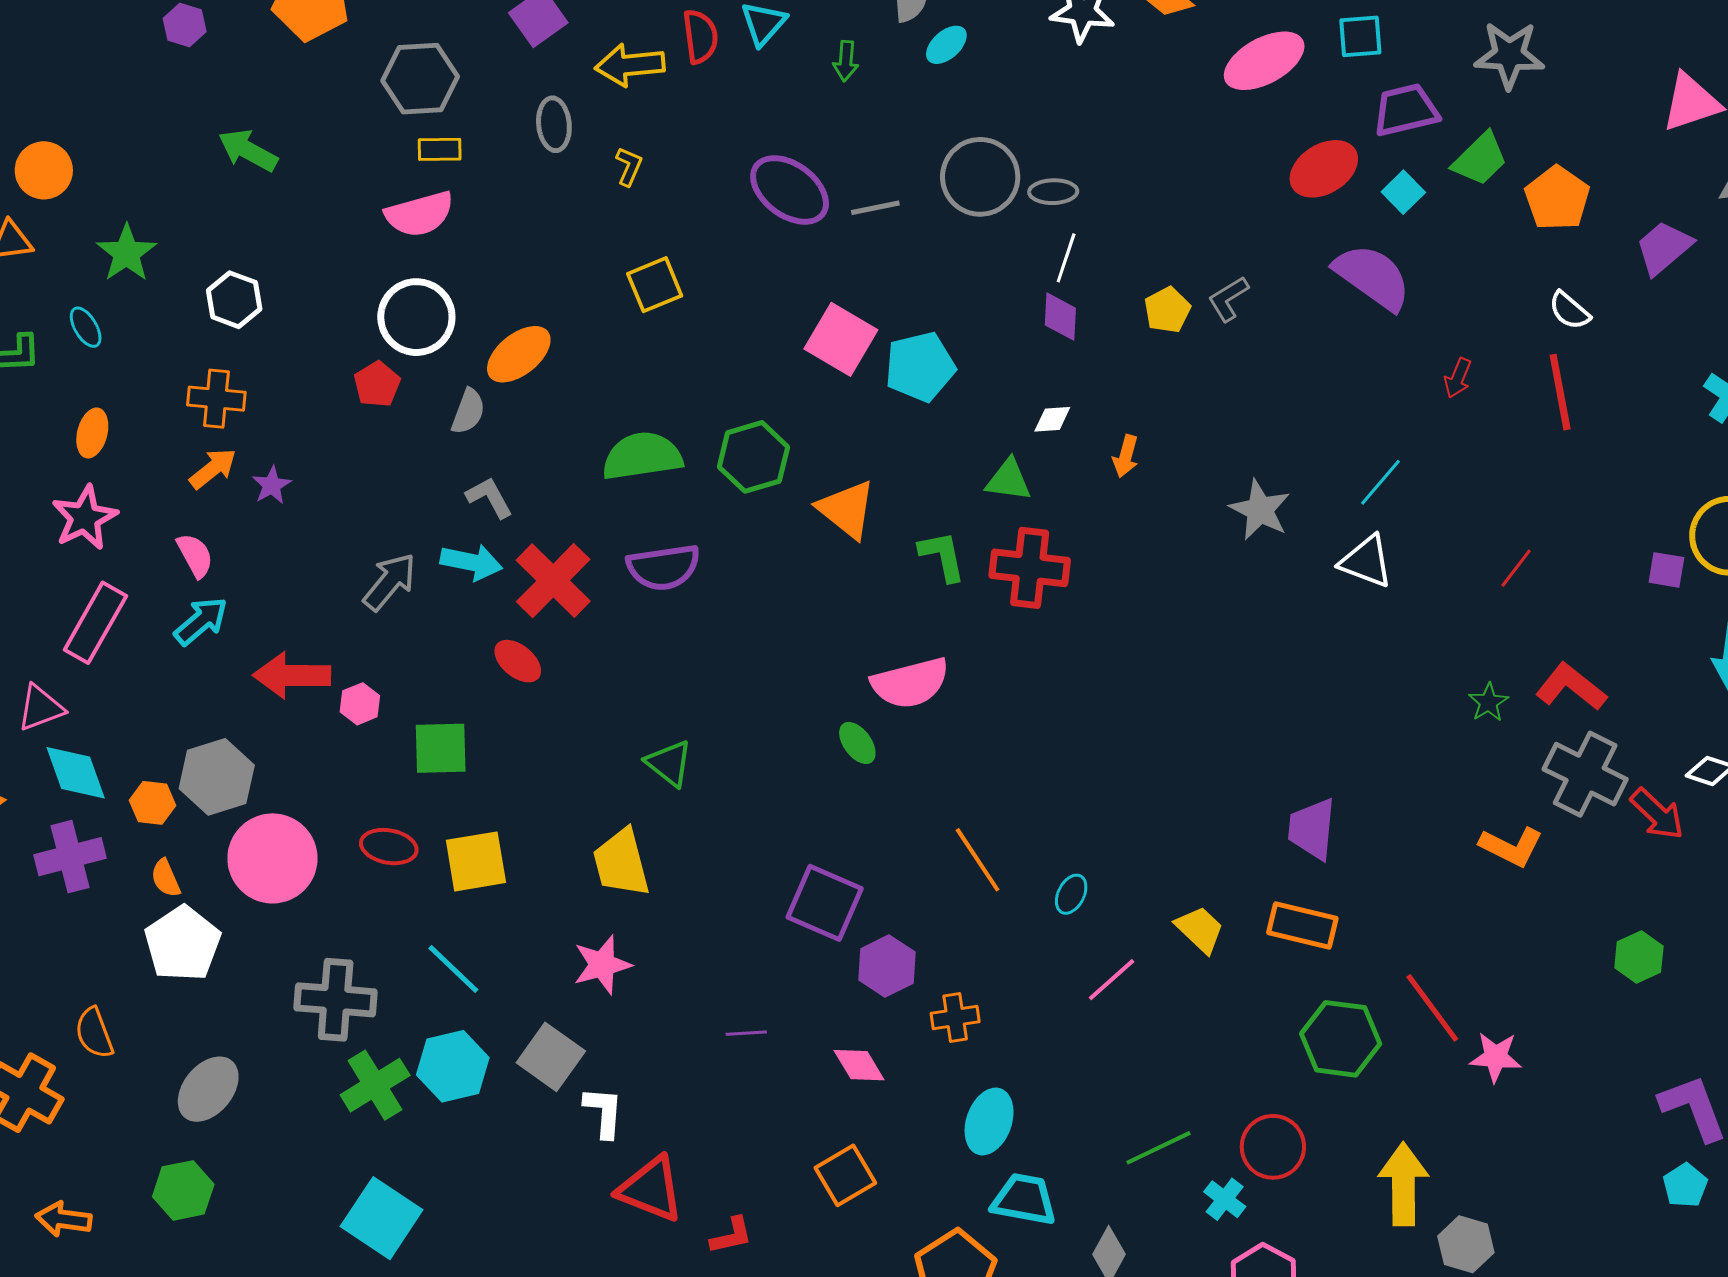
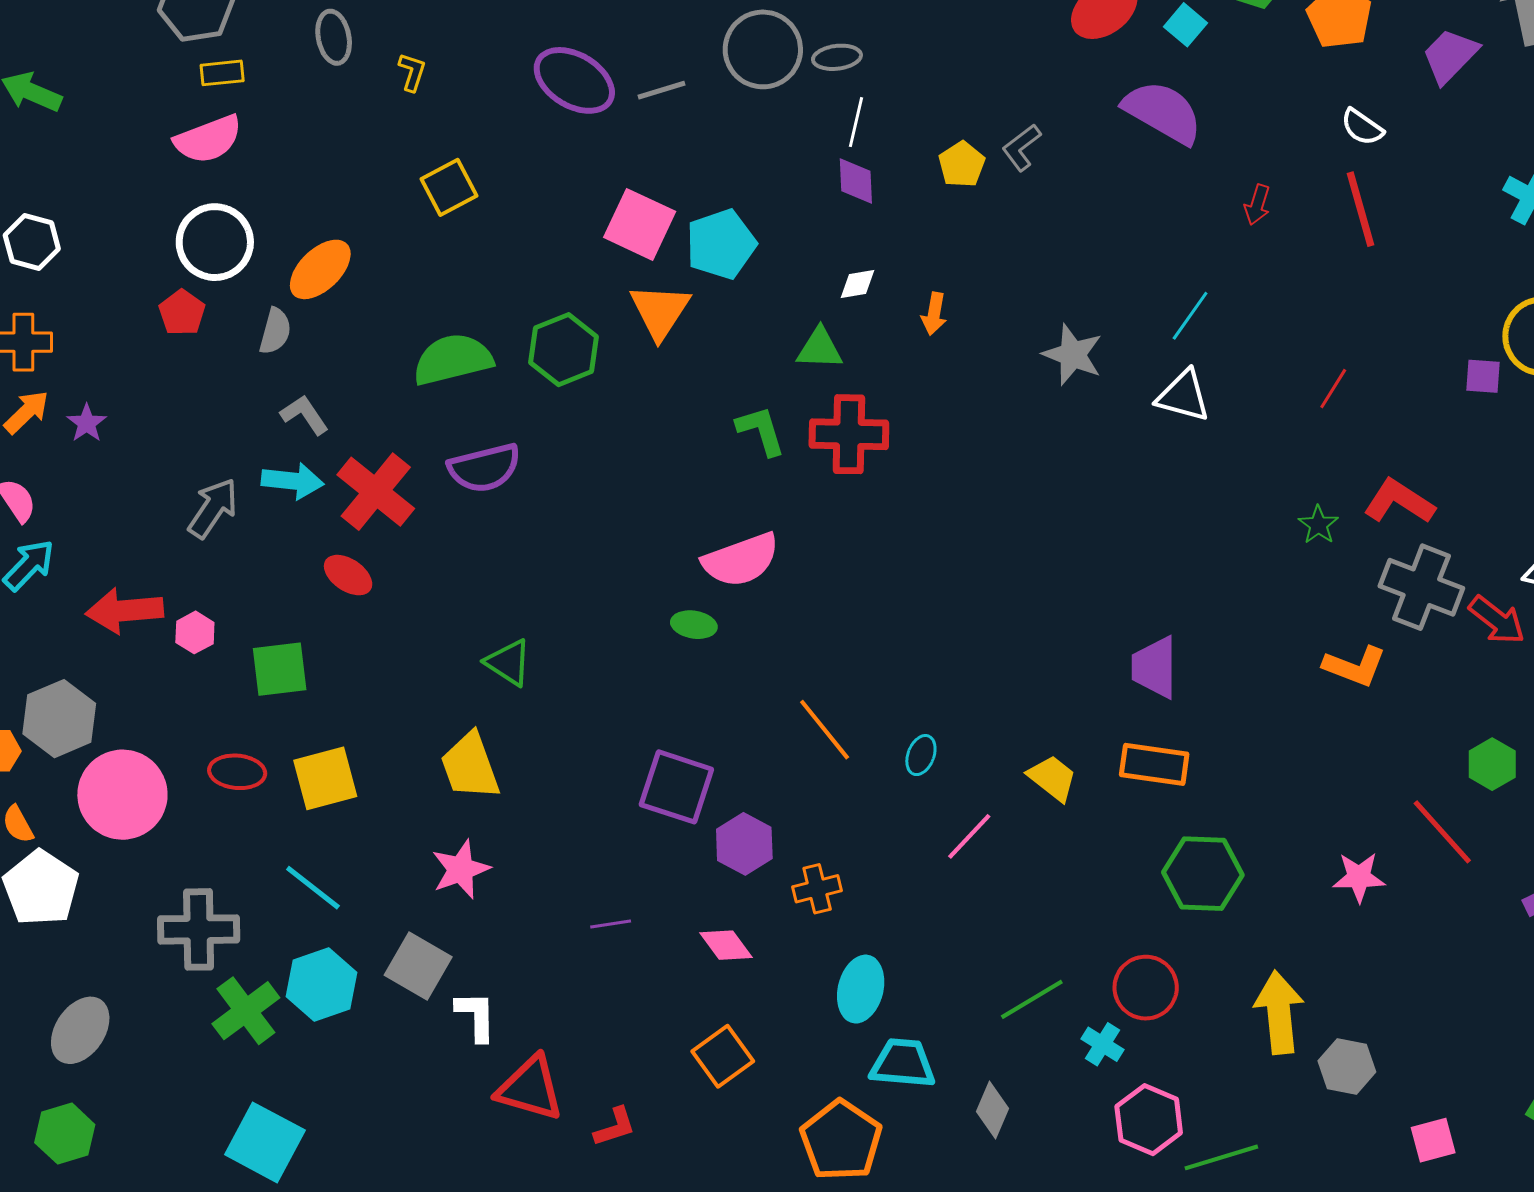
orange triangle: (847, 509) -> (660, 311), moved, turned 30
green ellipse: (857, 743) -> (694, 625), turned -39
red line: (1432, 1008) -> (1442, 832), moved

